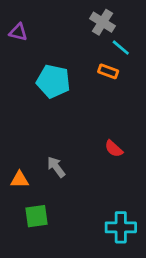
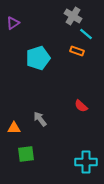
purple triangle: (18, 32) -> (13, 23), turned -48
cyan pentagon: (53, 81) -> (38, 58), turned -30

